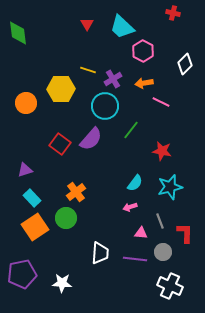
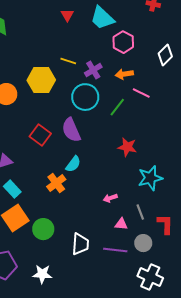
green line: (131, 130) -> (117, 107), moved
purple semicircle: (91, 139) -> (71, 130), turned 115
red star: (162, 151) -> (127, 147), moved
cyan semicircle: (135, 183) -> (73, 164), moved
green circle: (66, 218) -> (43, 229), moved

